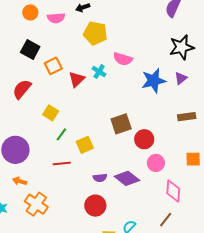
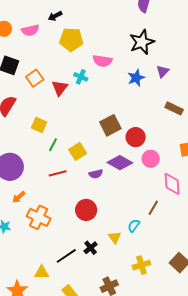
black star: (182, 47) -> (142, 42), moved
blue star: (154, 81) -> (136, 78), size x0.7
brown rectangle: (187, 117) -> (174, 108), turned 42
purple semicircle: (100, 178) -> (96, 174), moved
purple diamond: (127, 178) -> (120, 163), moved
orange arrow: (20, 181) -> (19, 197), turned -48
red circle: (95, 206) -> (86, 210), moved
brown line: (166, 220) -> (153, 208), moved

